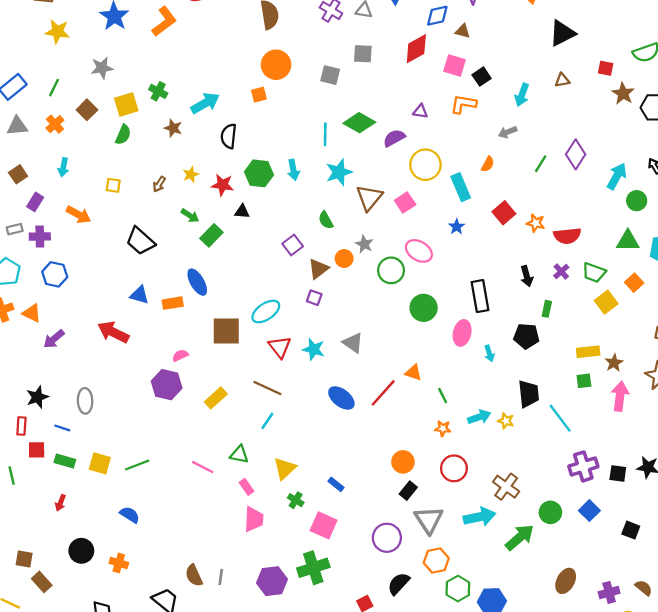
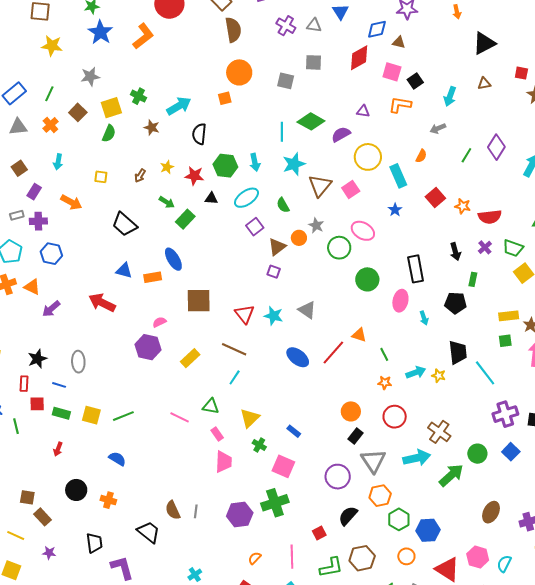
cyan ellipse: (266, 311) -> (246, 198), moved

